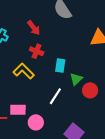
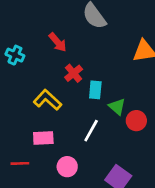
red cross: (37, 51) -> (74, 73), moved, turned 32
green triangle: (76, 79) -> (117, 107), turned -32
pink rectangle: (18, 110) -> (43, 138), moved

